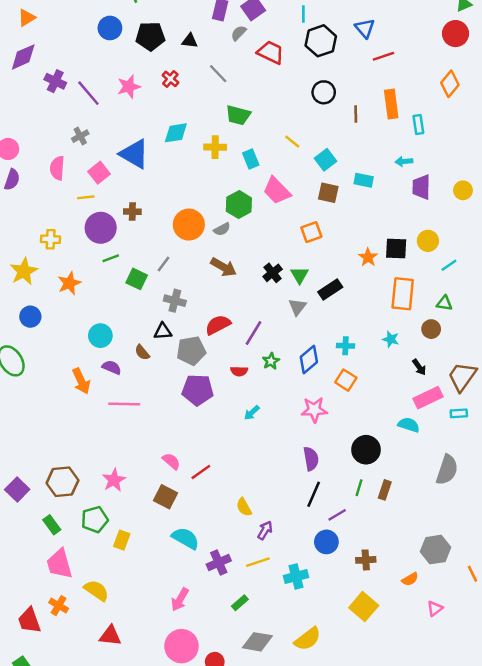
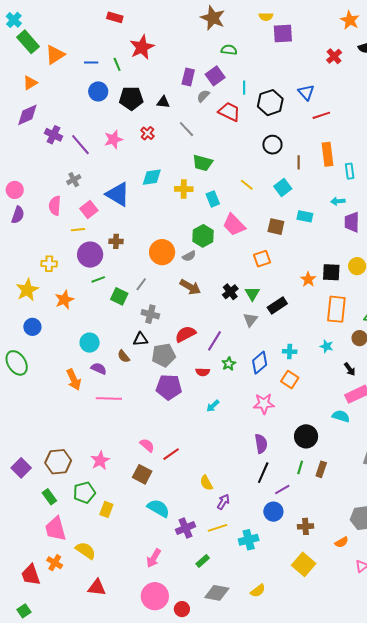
cyan line: (303, 14) -> (244, 88), moved
cyan square: (325, 160) -> (283, 188), moved
yellow semicircle: (308, 639) -> (258, 591), size x0.7

